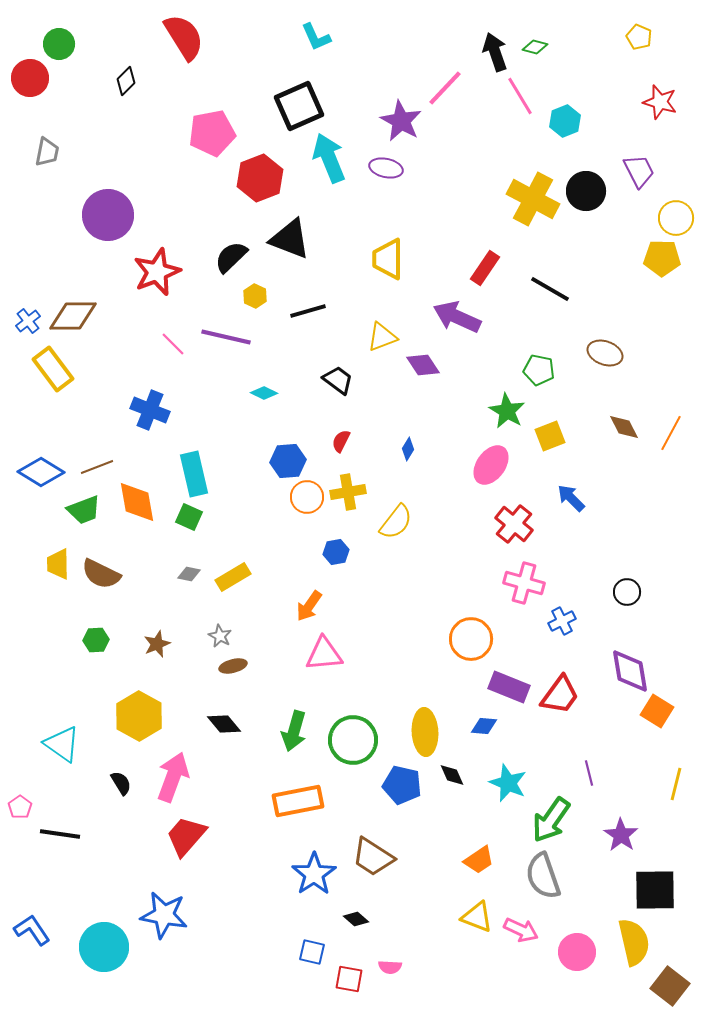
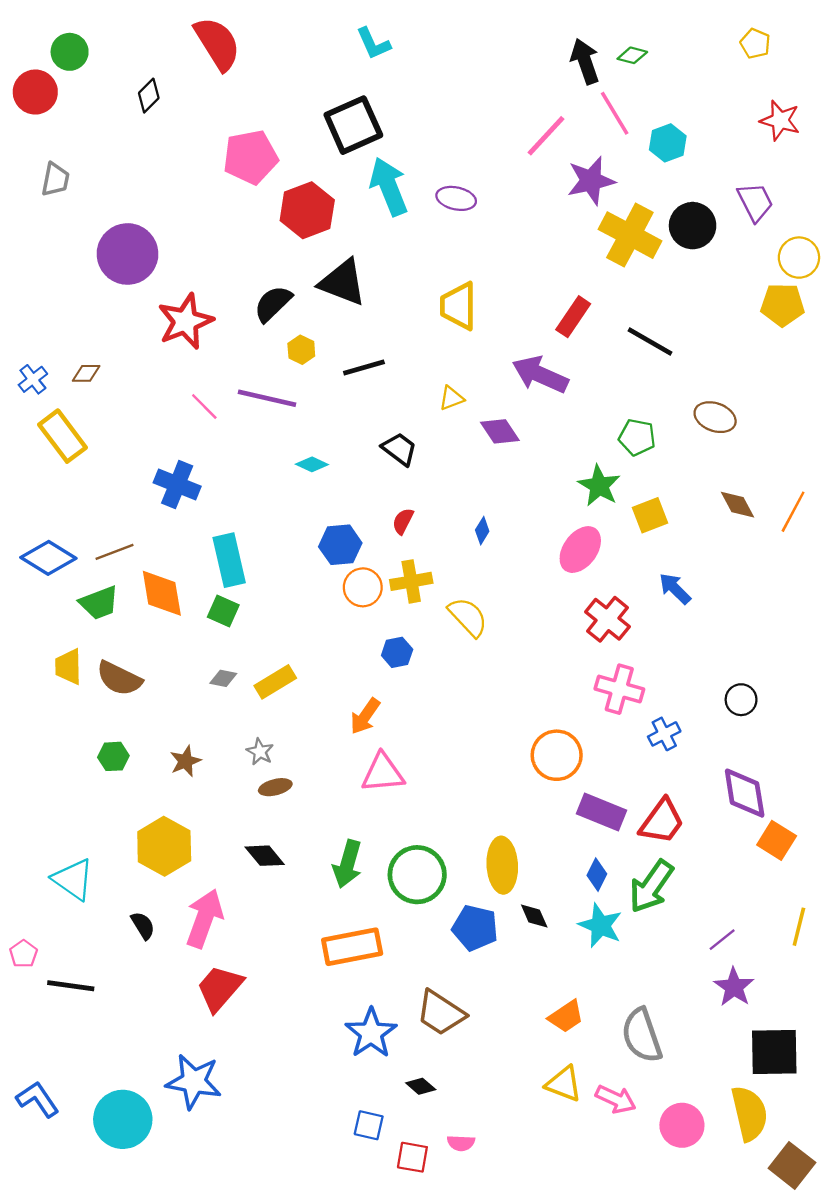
pink line: (445, 88) -> (546, 136), moved
purple star: (401, 121) -> (591, 181), moved, turned 30
brown diamond: (73, 316) -> (86, 373), size x0.5
yellow triangle: (382, 337) -> (451, 398), size x0.7
yellow semicircle: (396, 522) -> (468, 617), turned -81
blue diamond: (484, 726) -> (597, 875), moved, turned -68
purple line: (589, 773) -> (722, 940), moved, turned 65
green arrow: (551, 820) -> (651, 886), moved

